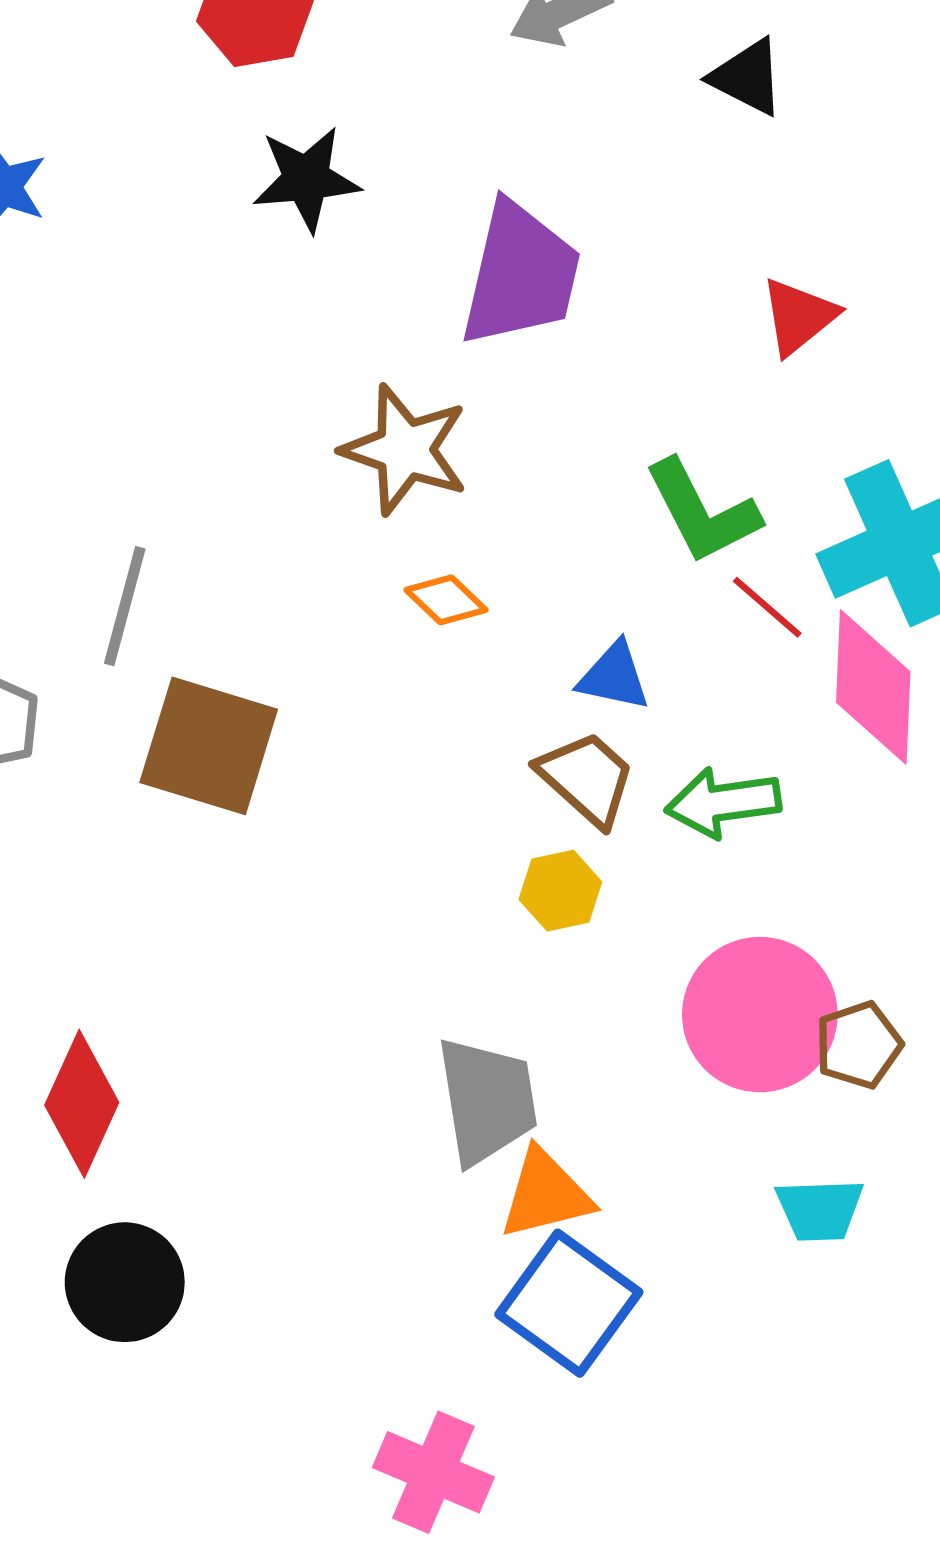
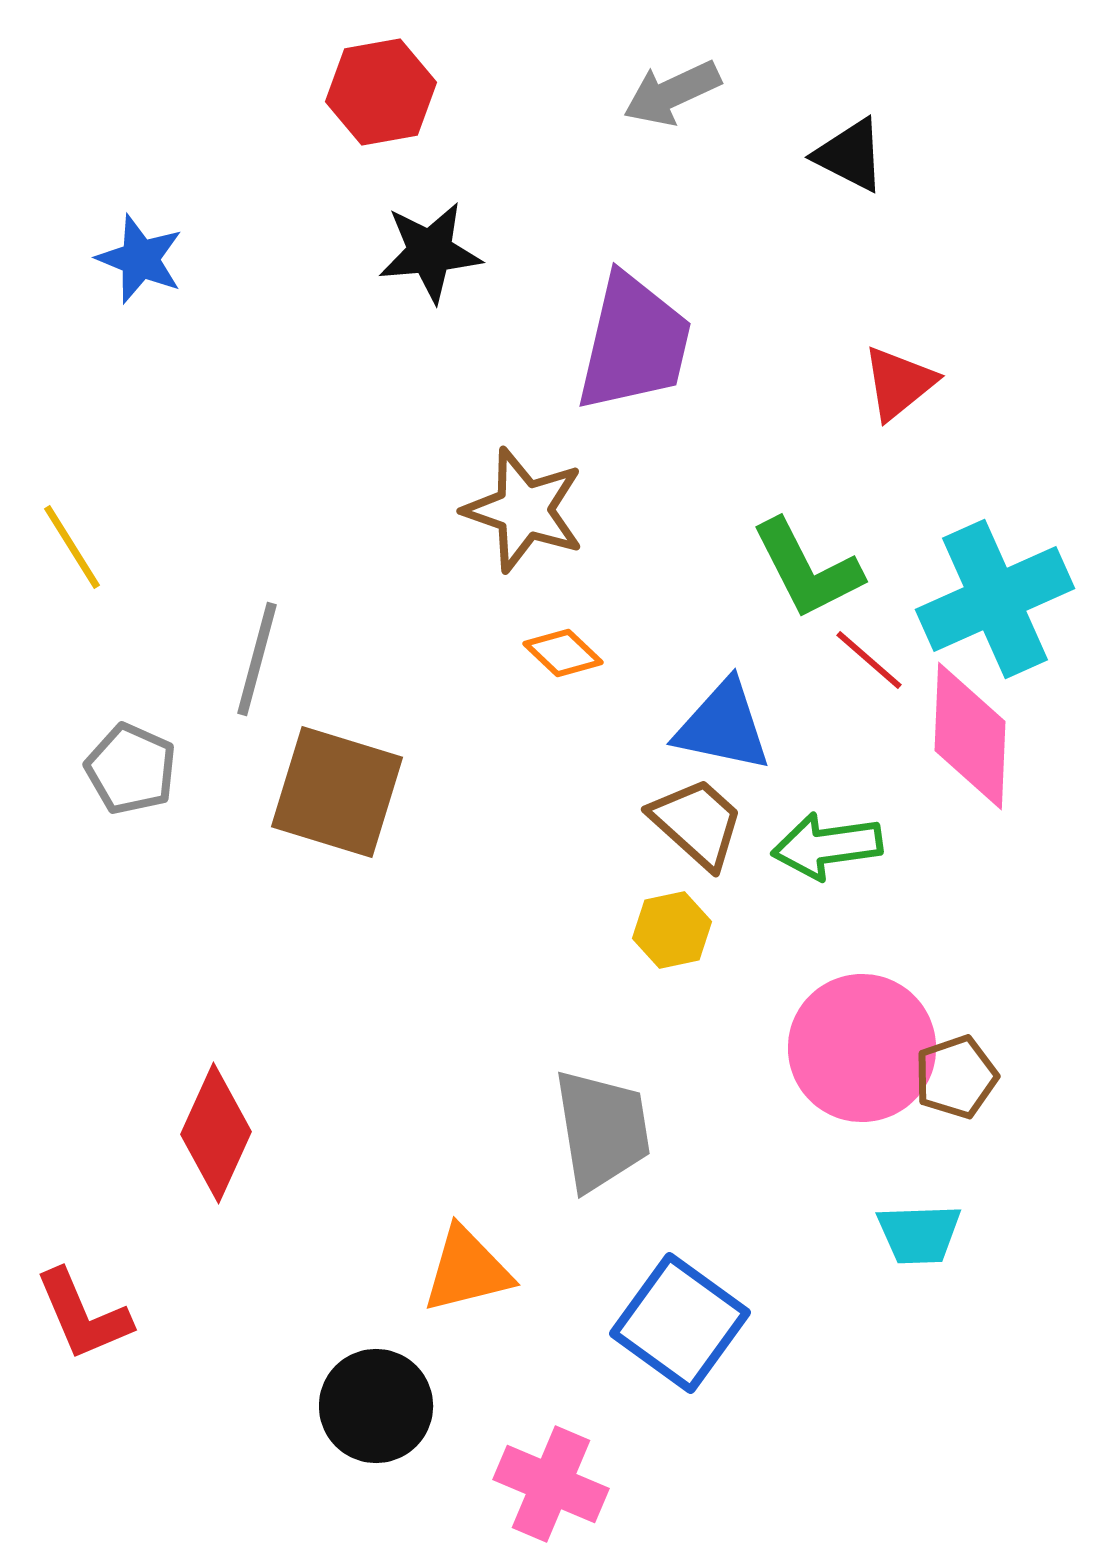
blue triangle: (614, 677) -> (723, 726), size x1.4
orange triangle: (546, 1194) -> (467, 1270), moved
black circle: (125, 1282) -> (376, 1406), moved

